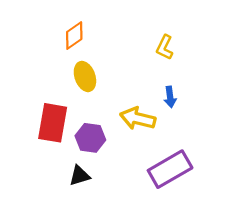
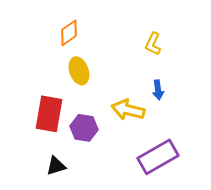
black triangle: (80, 176) -> (56, 166), moved

